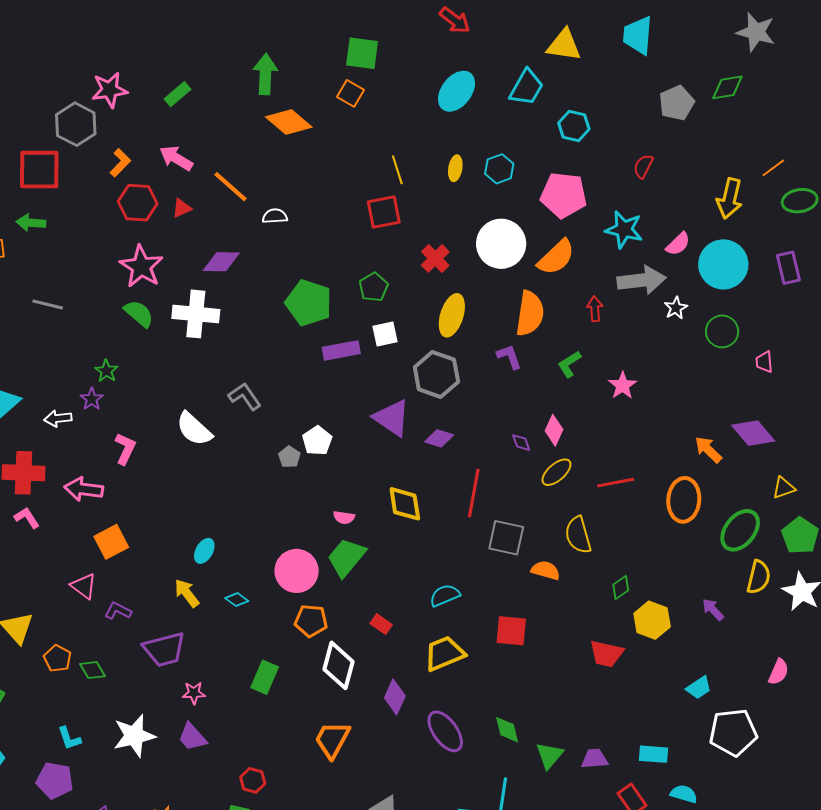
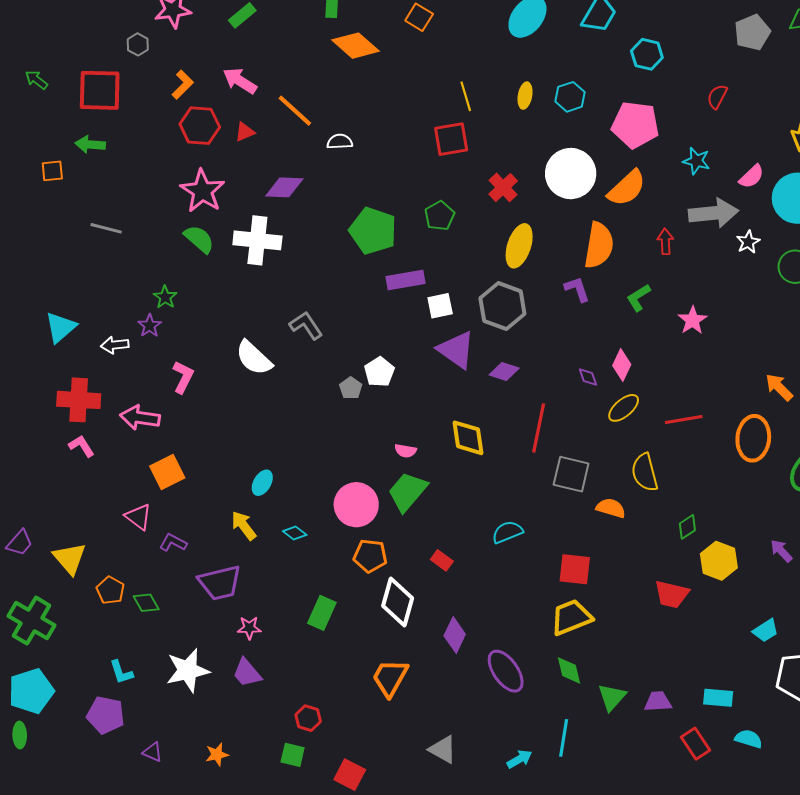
gray hexagon: (76, 124) -> (138, 44), size x0.5
cyan star: (624, 229) -> (696, 161), size x0.7
white square: (385, 334) -> (440, 306), moved
yellow trapezoid: (444, 653) -> (571, 617), moved

